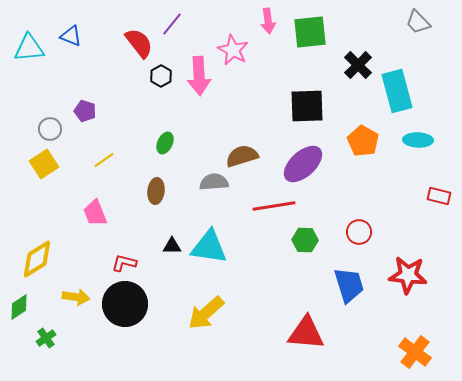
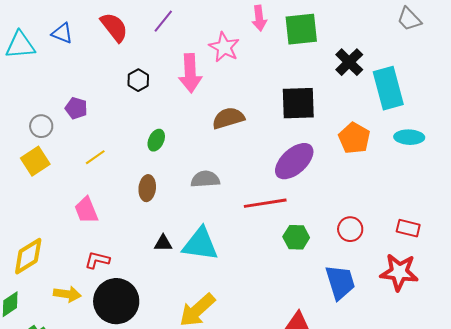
red semicircle: (139, 43) -> (114, 27), moved
black hexagon: (161, 76) -> (138, 80), moved
brown semicircle: (242, 156) -> (228, 118), moved
red rectangle: (439, 196) -> (408, 228), moved
red L-shape: (124, 263) -> (97, 260), moved

